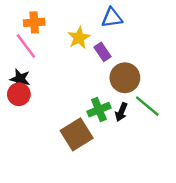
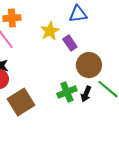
brown square: (77, 134) -> (21, 102), moved

